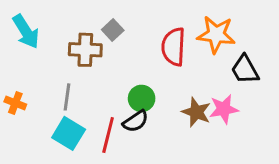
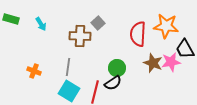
cyan arrow: (26, 32) -> (41, 24), size x0.6
pink star: (224, 109) -> (171, 62), moved
brown star: (196, 112) -> (153, 63), moved

